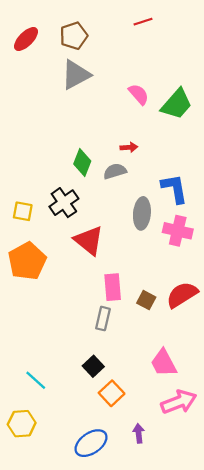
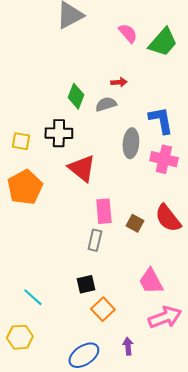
black cross: (64, 203) -> (59, 133), turned 36
red semicircle: (182, 295) -> (168, 218), turned -96
black square: (93, 366) -> (86, 284), turned 30

